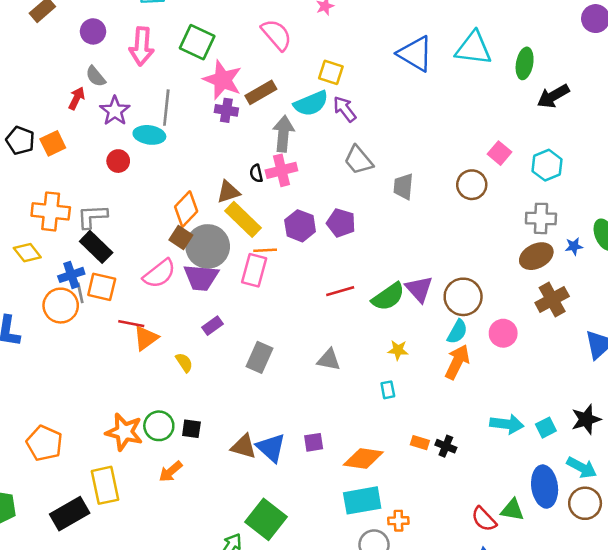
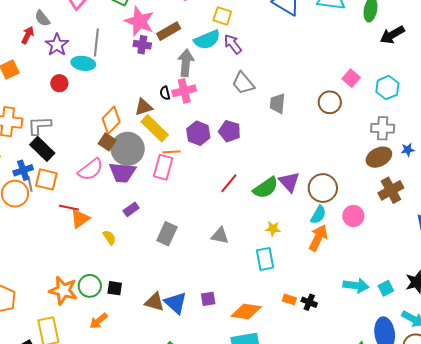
red line: (340, 291) -> (229, 183), turned -35
cyan rectangle: (388, 390) -> (265, 259), size x1.6

